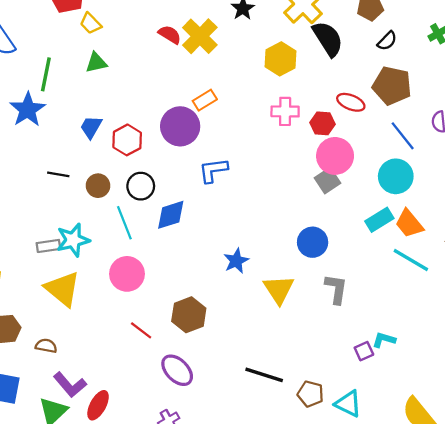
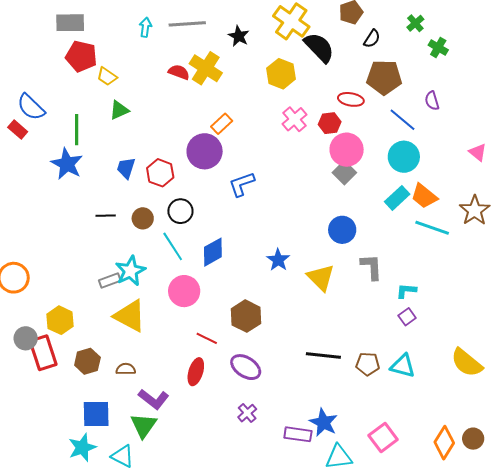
pink cross: (285, 111) -> (295, 119), turned -30
blue diamond: (171, 215) -> (213, 252), moved
cyan L-shape: (384, 340) -> (406, 291), moved
red ellipse: (98, 405) -> (196, 372), moved

